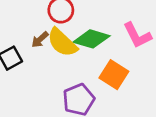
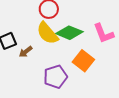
brown arrow: (40, 39) -> (26, 52), moved

